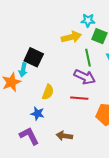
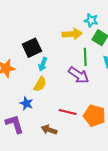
black square: (34, 57) -> (32, 48), turned 30
cyan arrow: (23, 70) -> (43, 64), moved
red line: (79, 98) -> (68, 112), moved

